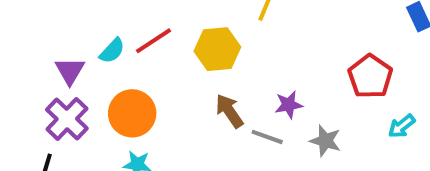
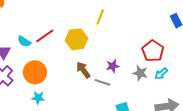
cyan semicircle: (112, 51) -> (24, 41), turned 80
cyan arrow: (402, 126) -> (161, 74), moved
gray star: (325, 141) -> (140, 73), moved

